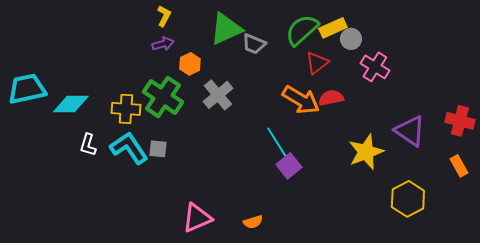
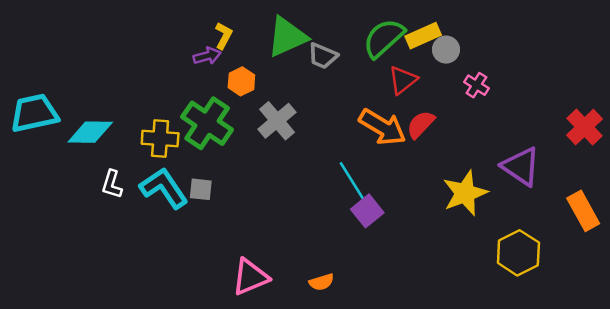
yellow L-shape: (164, 16) -> (224, 36), moved
pink cross: (375, 67) -> (476, 85), size x0.7
red semicircle: (331, 98) -> (421, 125), turned -35
red cross: (460, 121) -> (584, 127), moved, turned 32
orange rectangle: (459, 166) -> (583, 211), size x1.4

